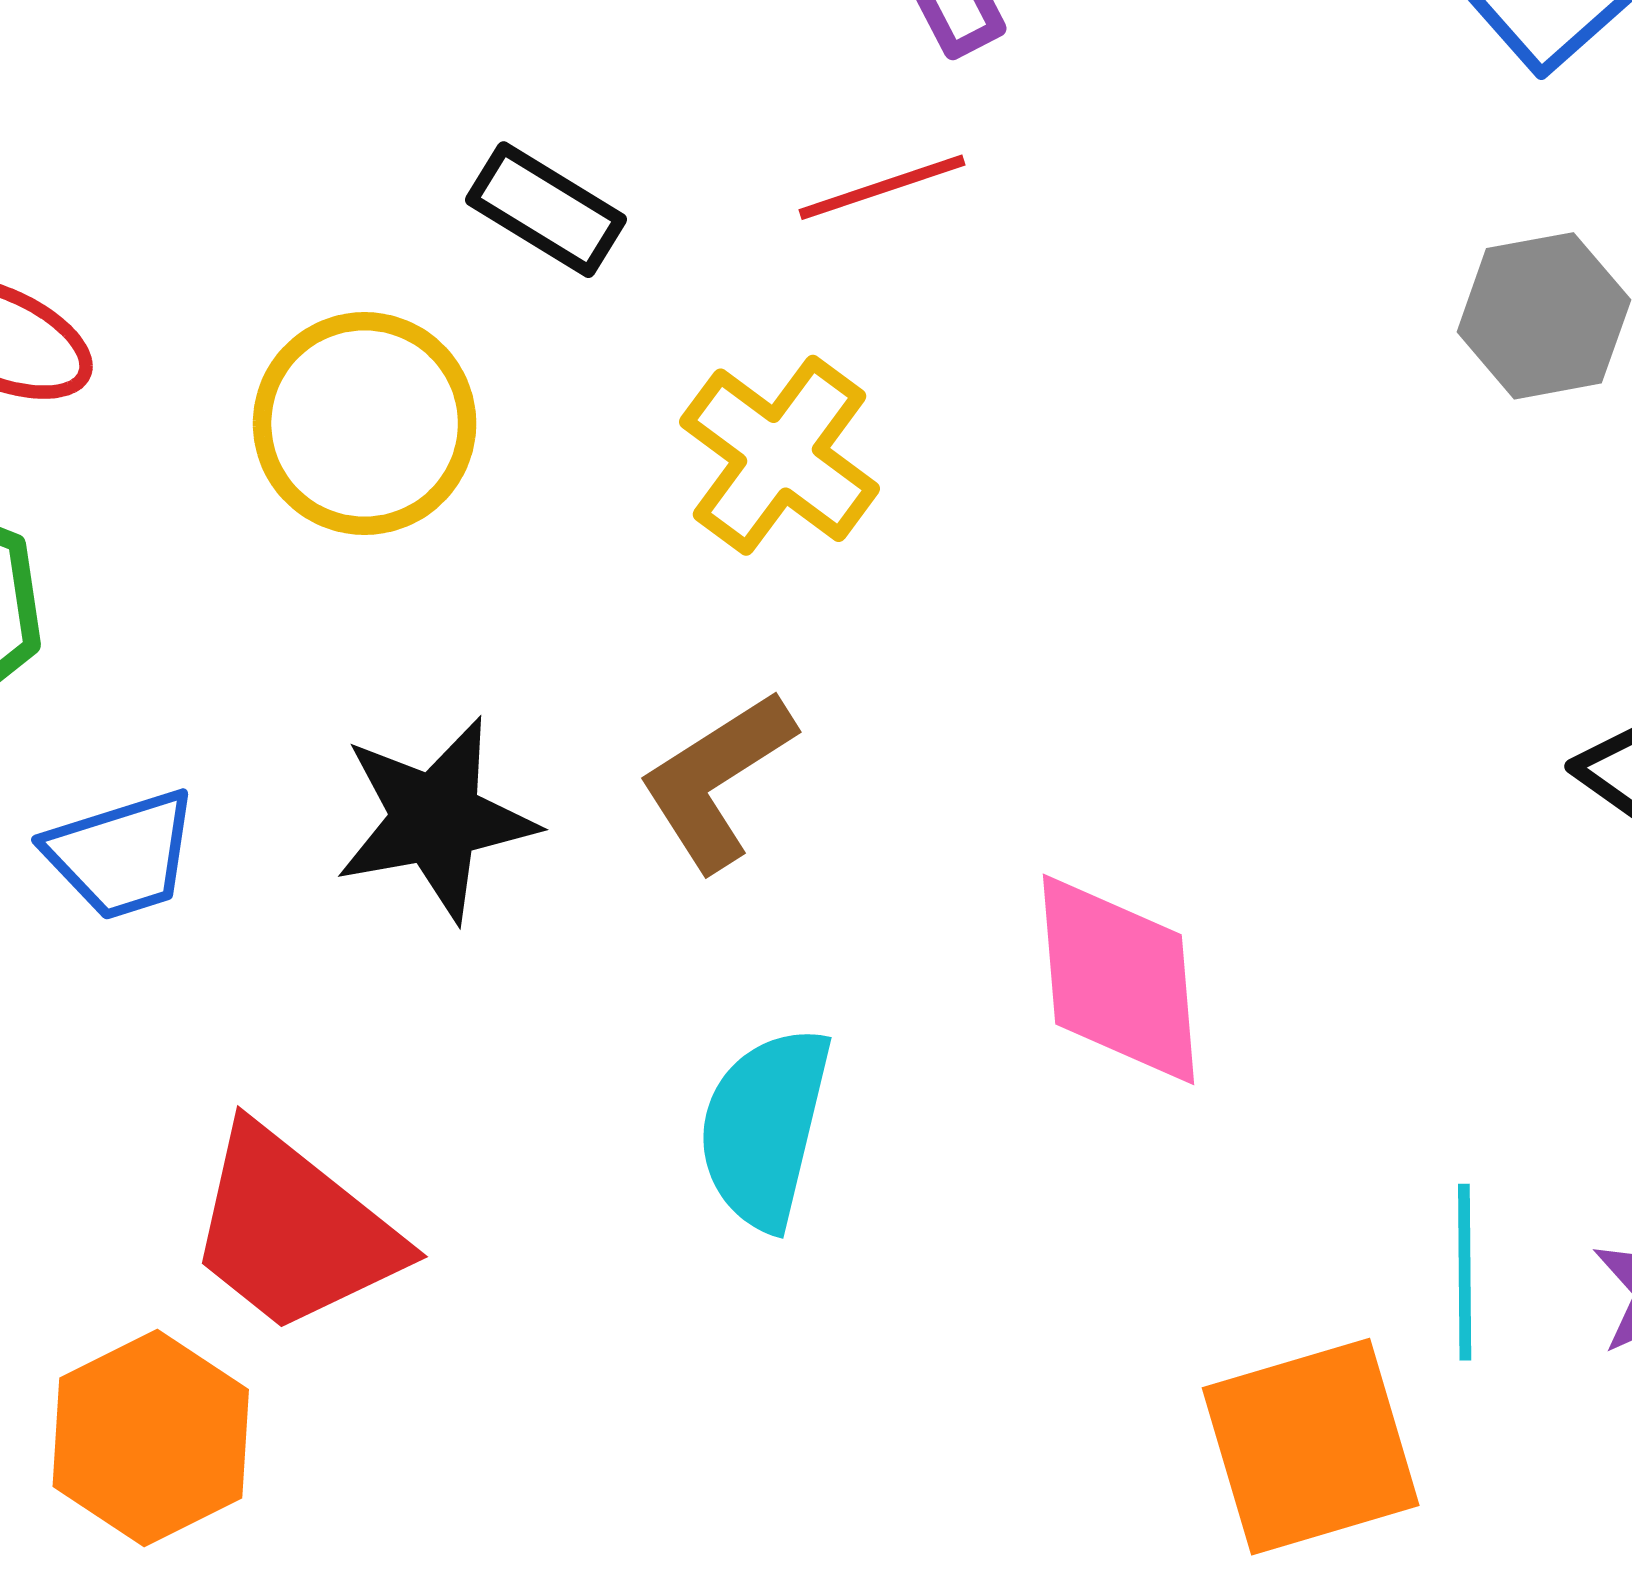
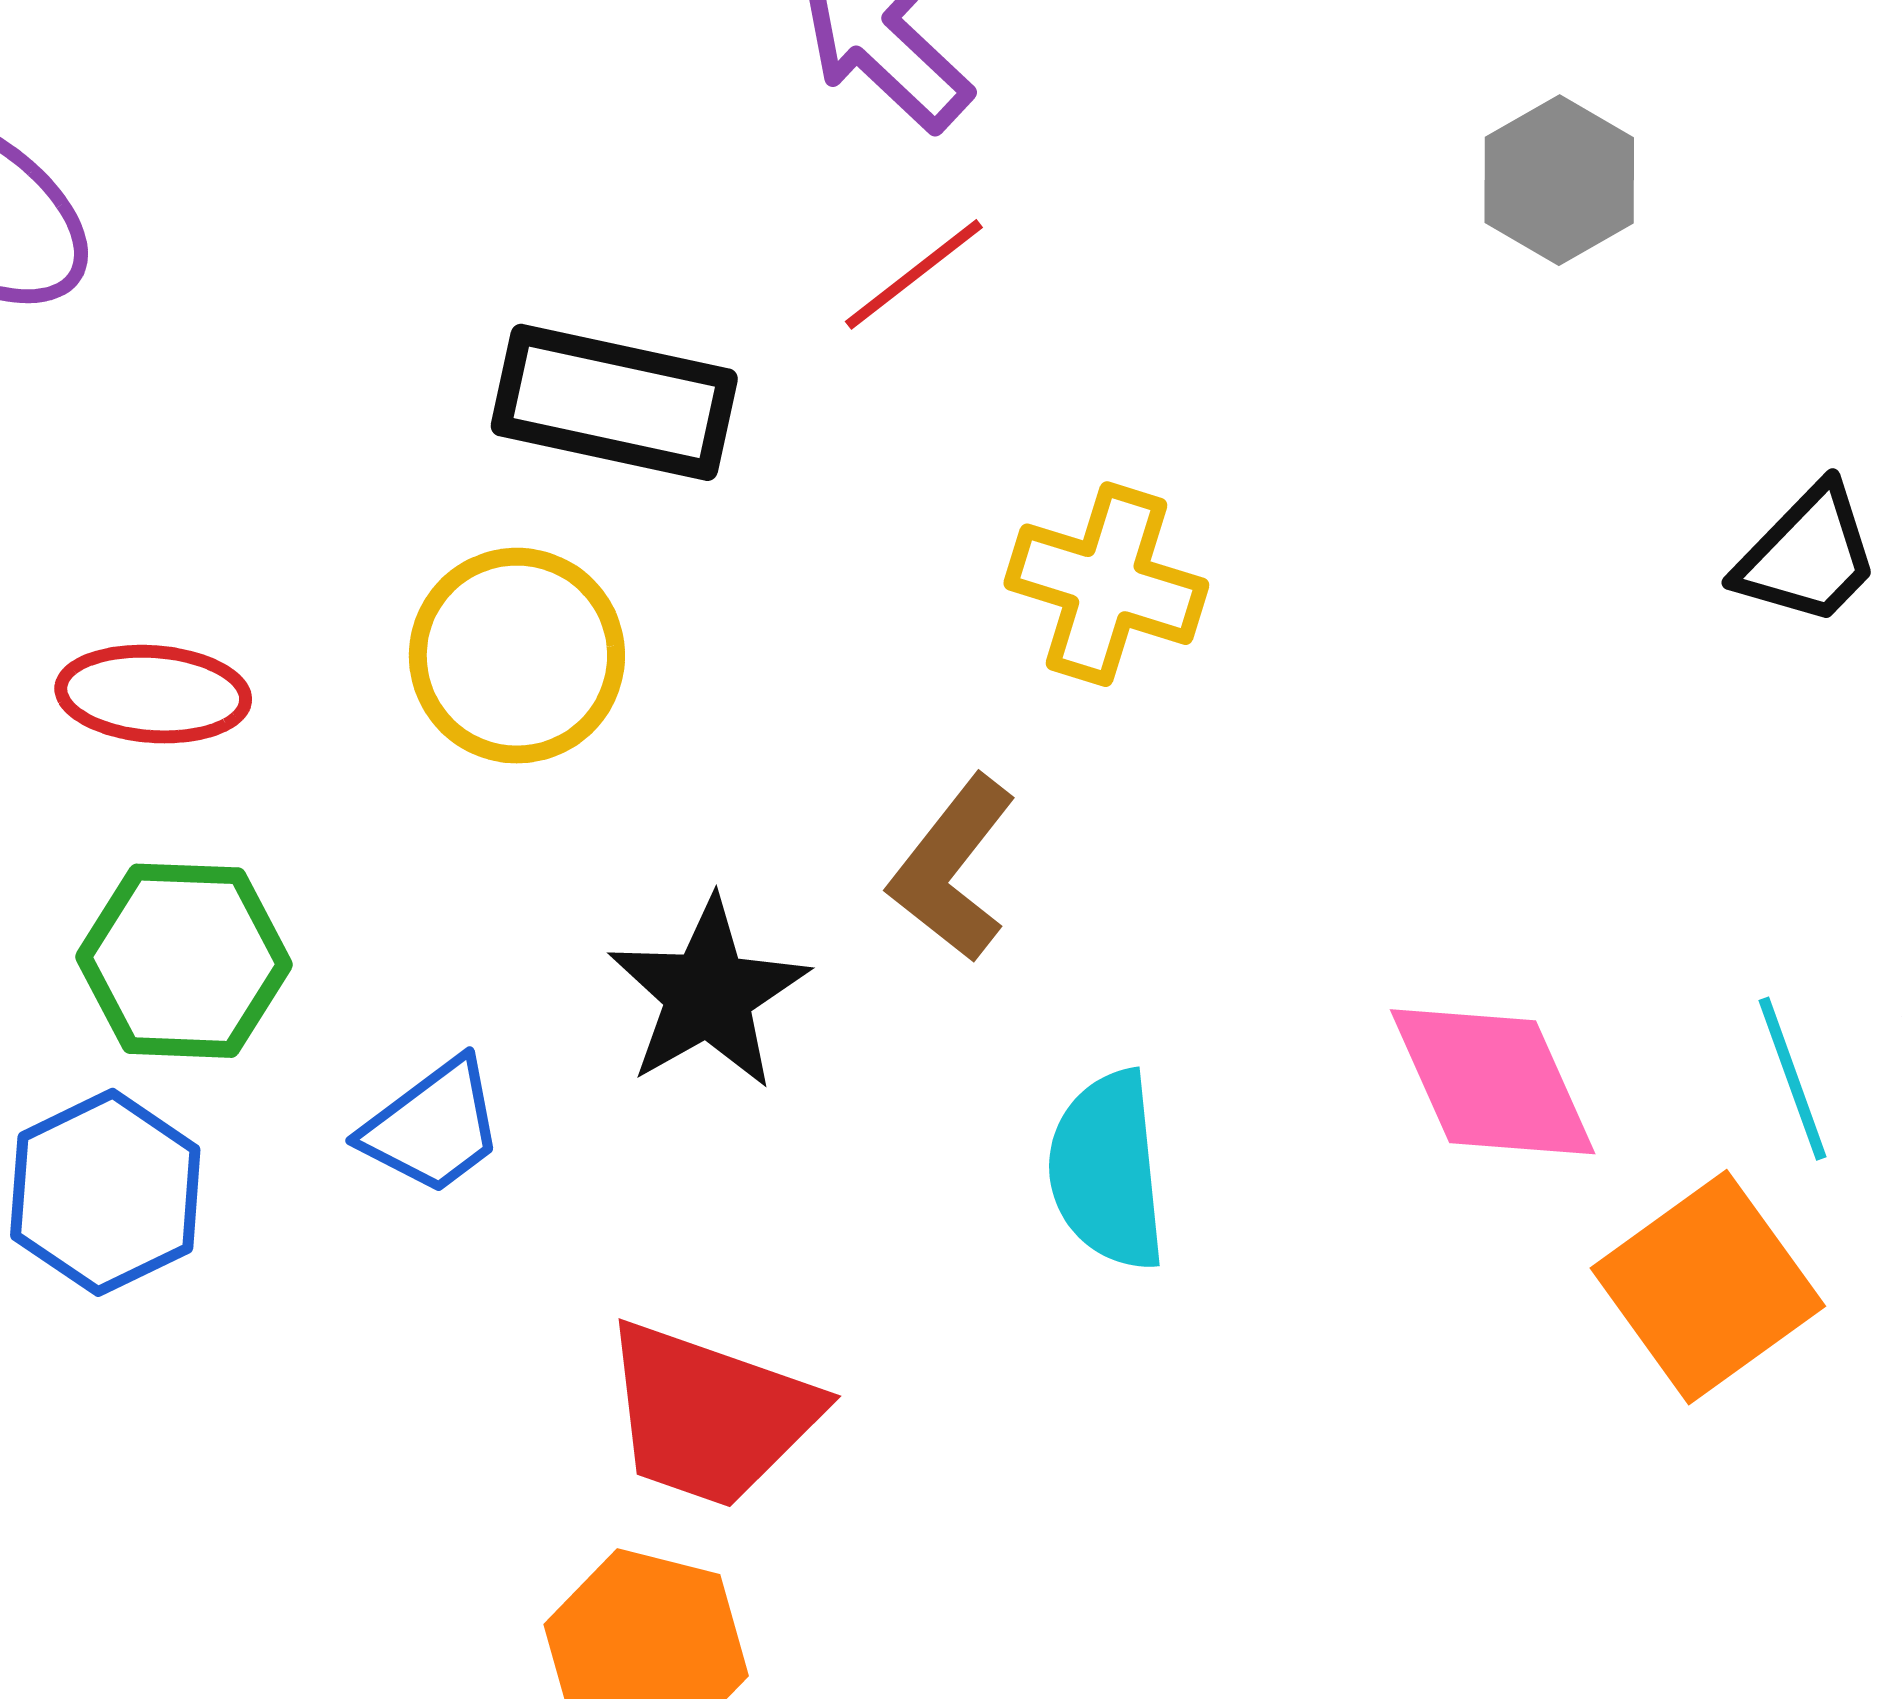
black rectangle: (546, 210) -> (614, 402), size x1.6
yellow cross: (780, 455) -> (1106, 584), moved
pink diamond: (1118, 979) -> (1493, 1082), moved

